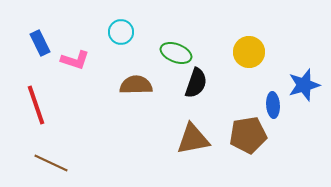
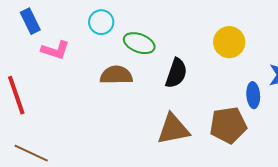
blue rectangle: (40, 43) -> (30, 21), moved
green ellipse: (176, 53) -> (139, 43), moved

